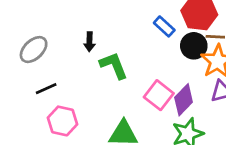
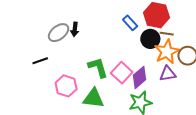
gray ellipse: (34, 50) -> (59, 33), moved
green L-shape: (114, 65) -> (98, 67), moved
pink hexagon: (62, 121) -> (66, 86), moved

